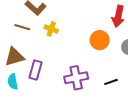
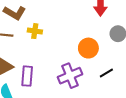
orange circle: (100, 40) -> (88, 48), moved

